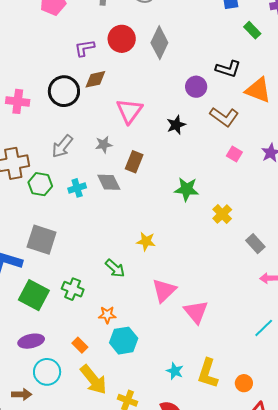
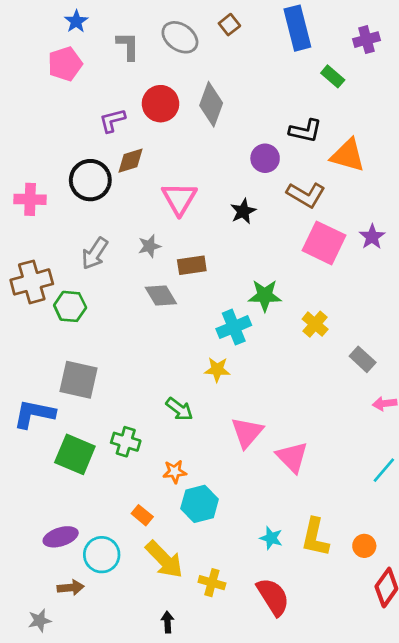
pink square: (234, 154) -> (324, 243), size x2.0
brown rectangle: (134, 162) -> (192, 265), turned 65
cyan cross: (77, 188) -> (234, 327), moved, size x1.4
purple ellipse: (31, 341) -> (61, 537), moved

